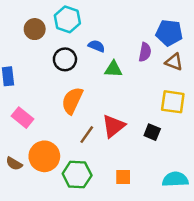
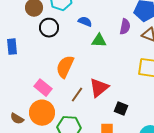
black circle: (65, 59) -> (49, 28), moved
pink rectangle: (23, 118) -> (43, 88), moved
black square: (152, 132) -> (121, 109), moved

